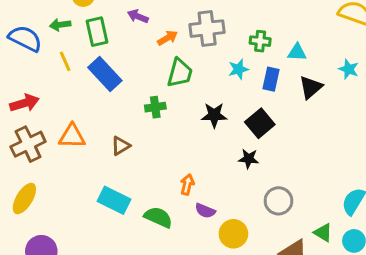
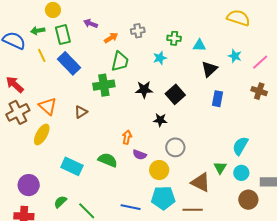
gray cross: (207, 29) -> (138, 31), size x0.6
blue rectangle: (271, 79) -> (217, 99), moved
red arrow: (25, 103) -> (15, 84), turned -120
green cross: (155, 107) -> (104, 85), size x1.5
orange triangle: (72, 136) -> (48, 106), turned 42
black star: (249, 159) -> (160, 120), moved
yellow ellipse: (24, 199) -> (42, 134), moved
cyan rectangle: (114, 200) -> (72, 166), moved
gray circle: (279, 201) -> (175, 147), moved
green triangle: (323, 233) -> (220, 168), turned 32

